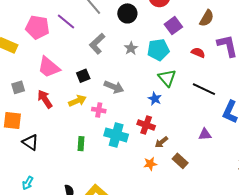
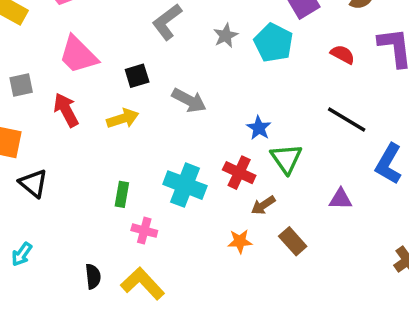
cyan pentagon: (158, 50) -> (273, 43), turned 30
green triangle: (167, 78) -> (286, 159), moved
pink cross: (99, 110) -> (144, 231), moved

